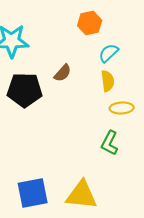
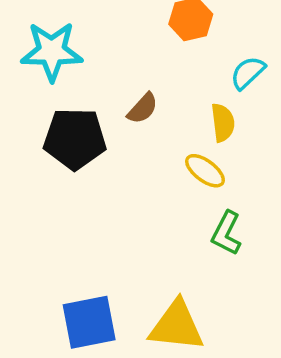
cyan semicircle: (109, 53) -> (248, 73), moved
yellow ellipse: (122, 108) -> (205, 171), moved, turned 40

